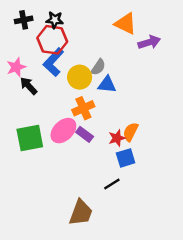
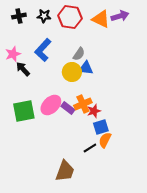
red hexagon: (52, 40) -> (70, 17), moved
purple arrow: (149, 42) -> (120, 16), moved
yellow circle: (80, 77) -> (72, 72), moved
orange cross: (83, 108) -> (83, 104), moved
orange semicircle: (131, 132) -> (105, 140), moved

